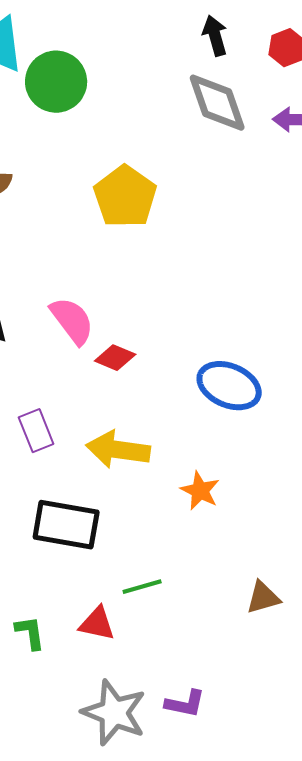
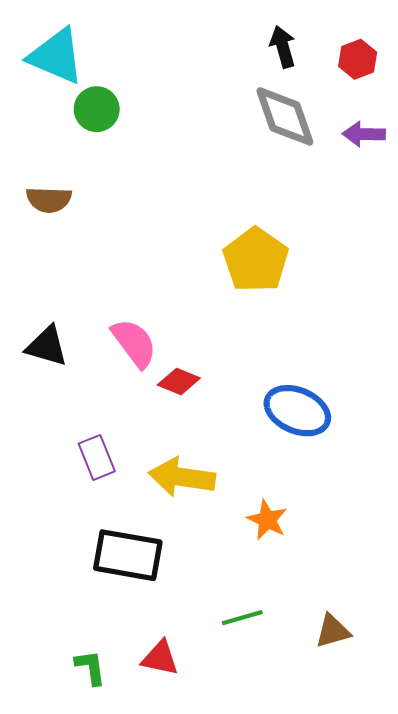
green circle: (56, 82) -> (97, 109), moved, size x0.7
yellow pentagon: (125, 197) -> (256, 260), moved
green line: (142, 587) -> (242, 618), moved

